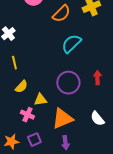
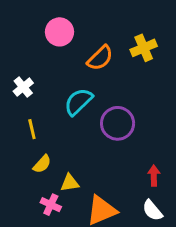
cyan semicircle: (71, 44) -> (78, 102), moved
red arrow: (97, 78) -> (154, 176), moved
purple circle: (68, 83) -> (118, 123), moved

